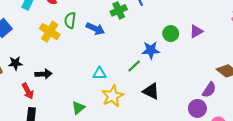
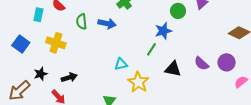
yellow cross: (50, 32) -> (56, 43), moved
purple semicircle: (209, 90) -> (201, 63), moved, turned 112
purple circle: (197, 108) -> (227, 62), moved

